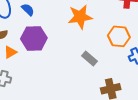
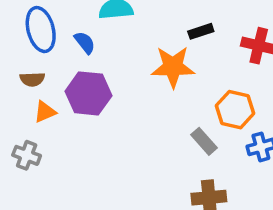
gray rectangle: (90, 58) -> (204, 141), moved

